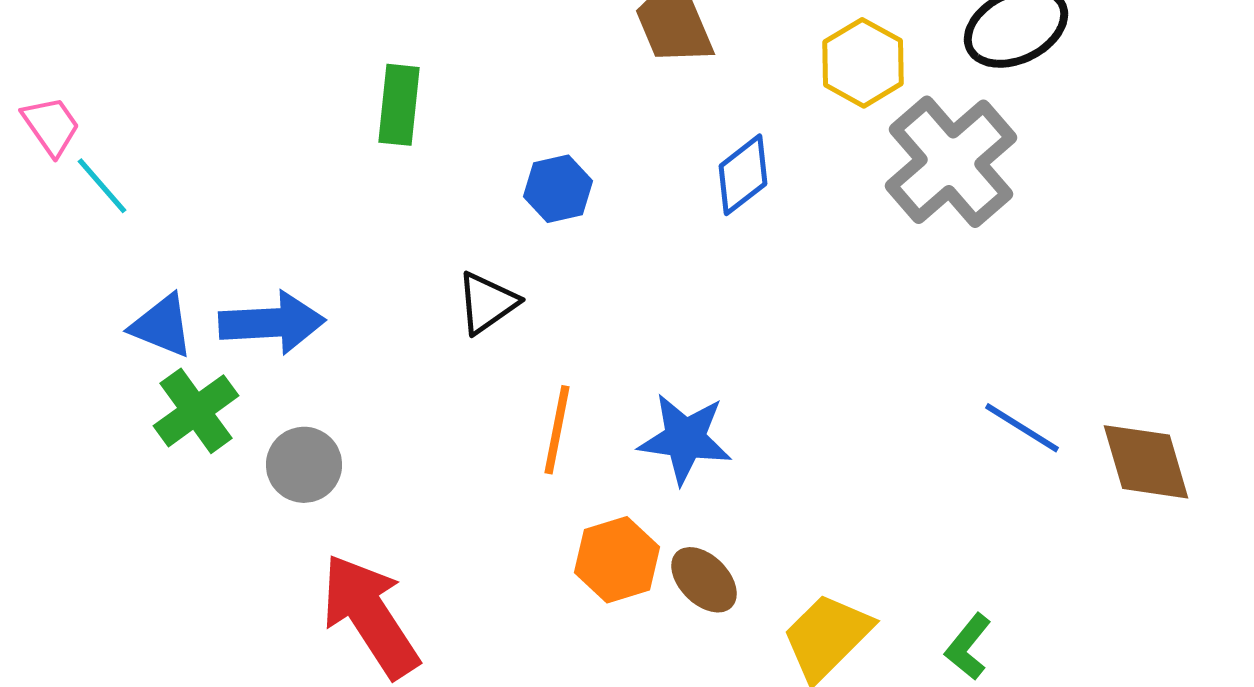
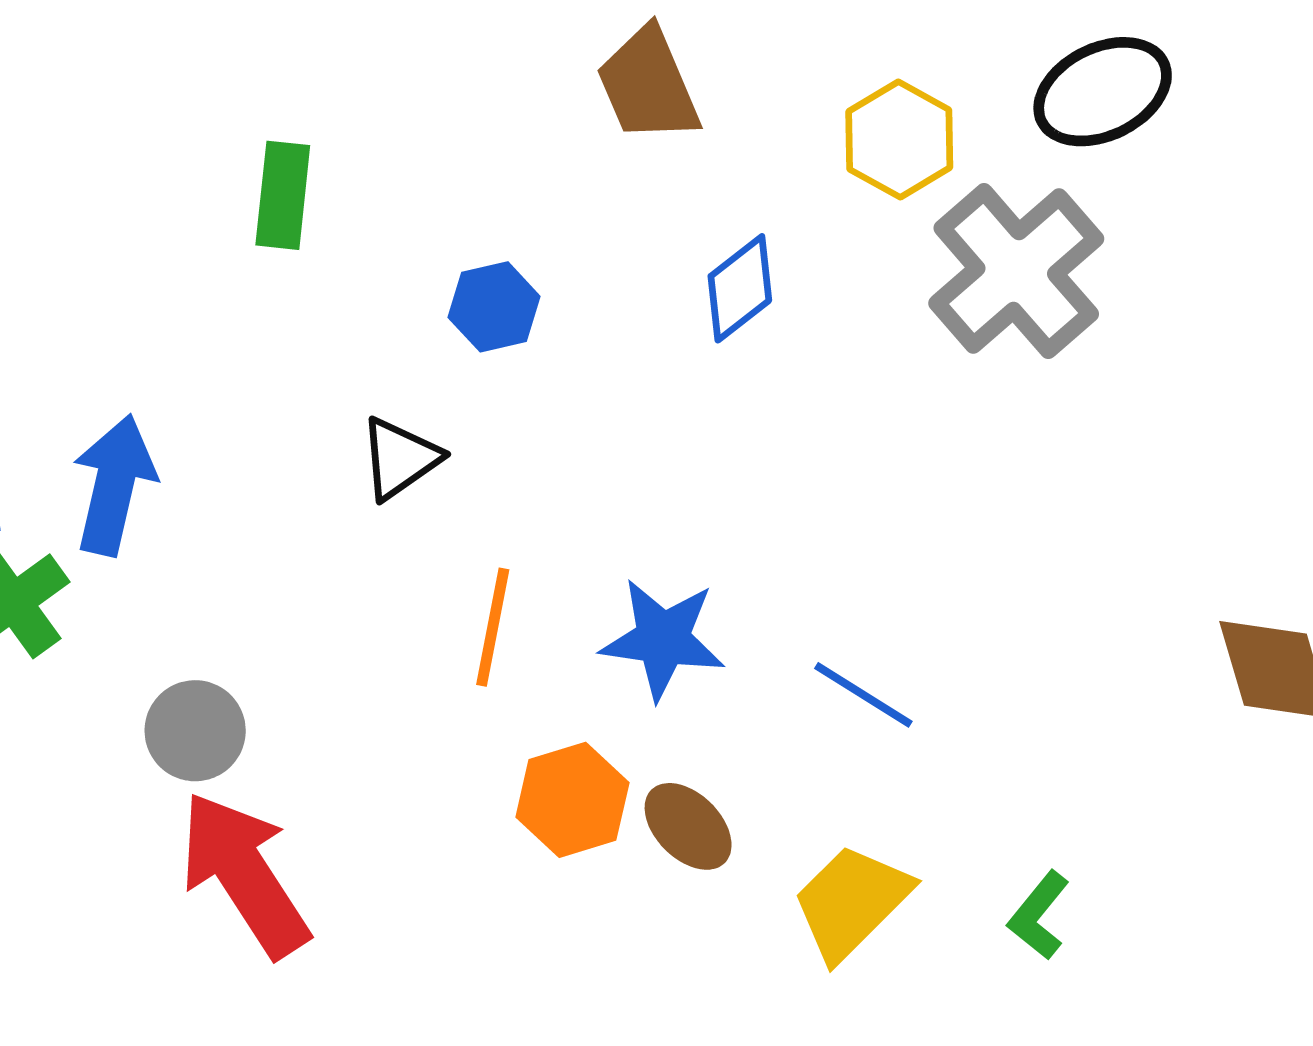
blue arrow: (272, 323) -> (114, 485), turned -74
blue line: (1022, 428) -> (863, 695), moved
gray circle: (304, 465) -> (195, 731), moved

